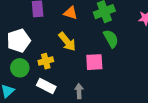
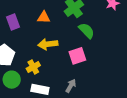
yellow arrow: (67, 42) -> (48, 44), turned 138
gray arrow: (79, 91) -> (71, 86), turned 48

